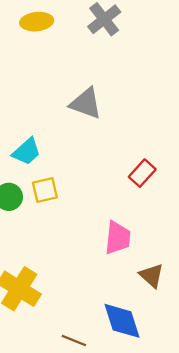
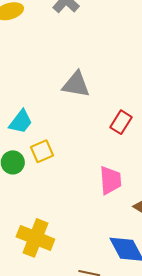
gray triangle: (86, 103) -> (76, 84), moved

